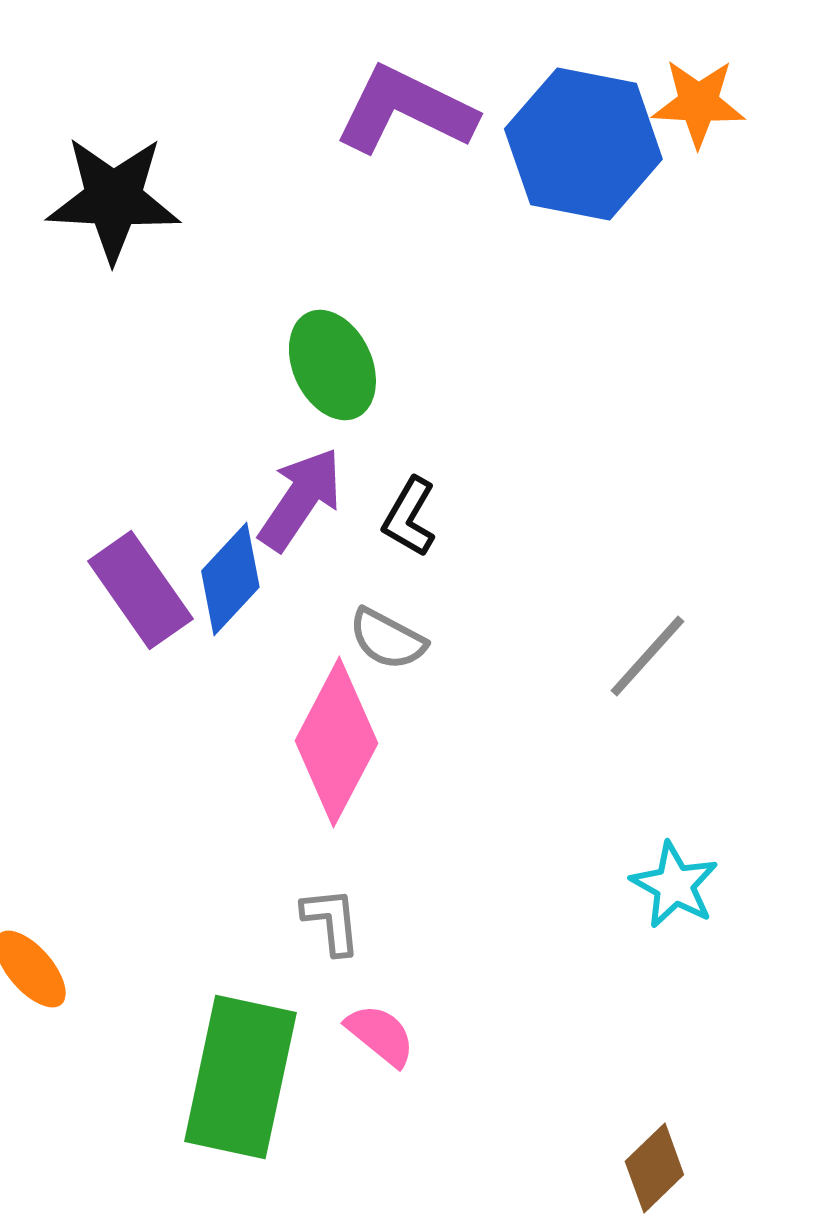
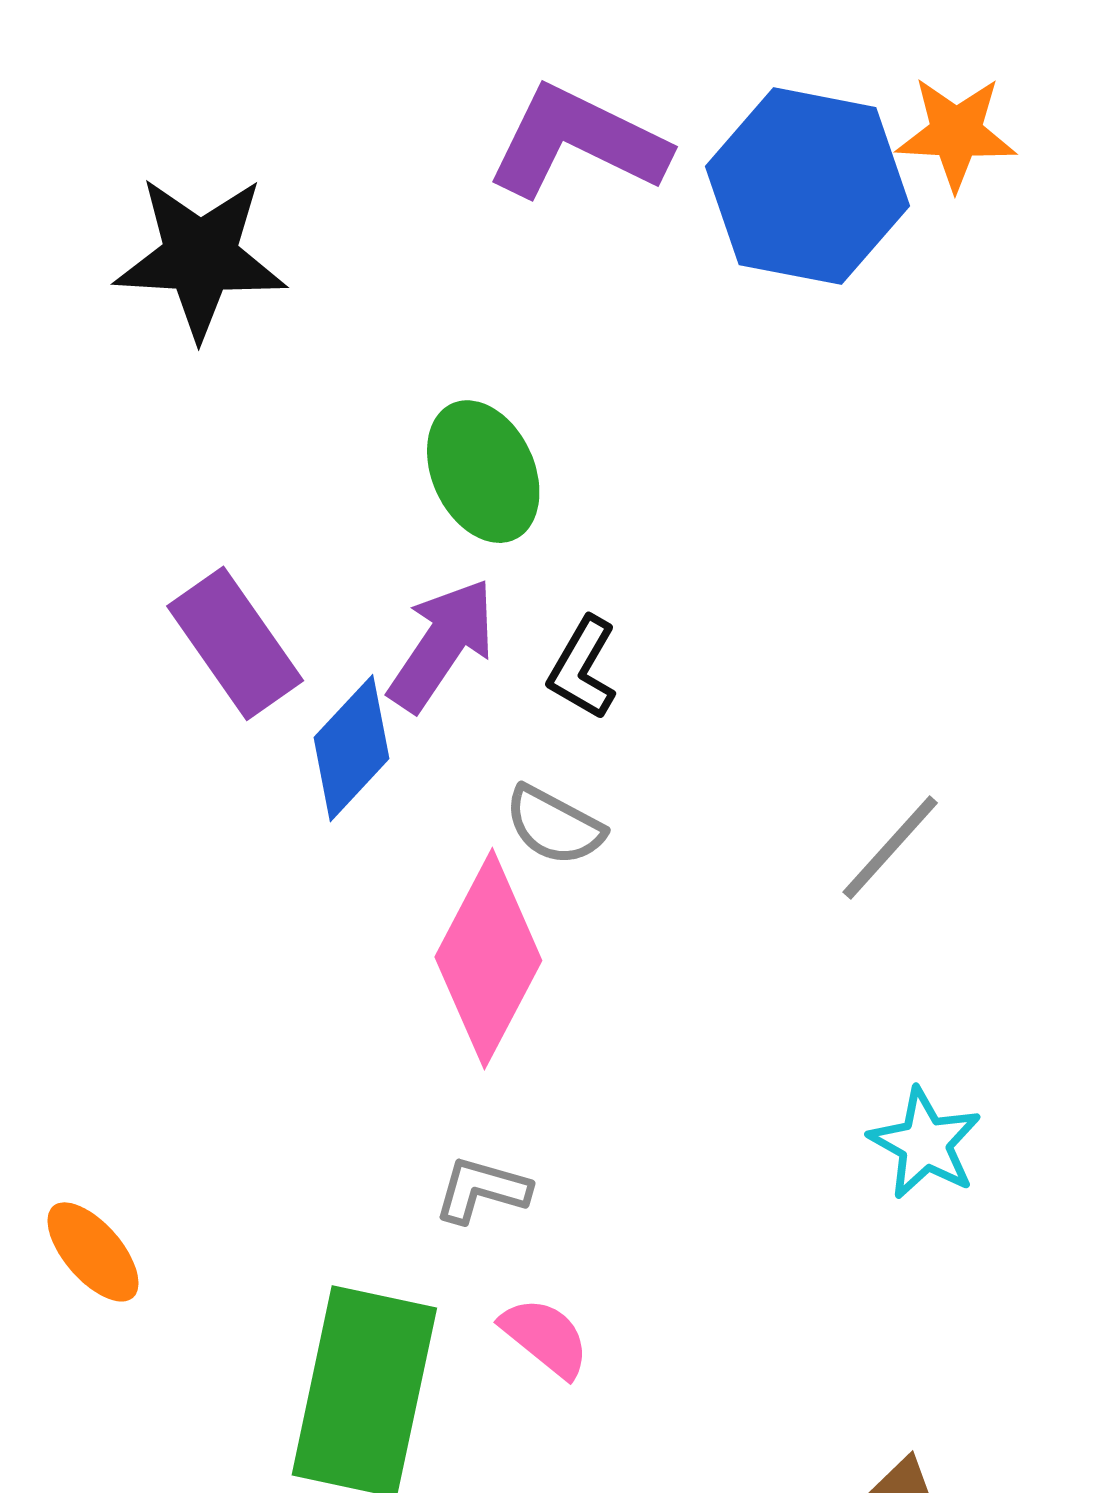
purple rectangle: (140, 590) -> (235, 643), moved
gray L-shape: (331, 921) -> (482, 1190), turned -68

